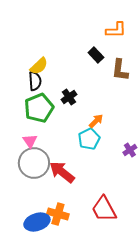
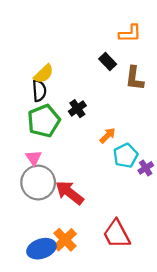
cyan pentagon: (89, 139) -> (126, 156), moved
orange cross: (58, 214) -> (65, 240), turned 30

